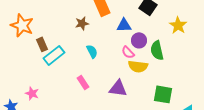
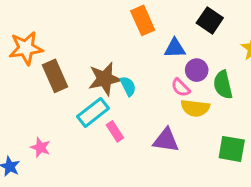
brown star: (82, 23) -> (105, 79), moved, size x1.6
orange star: (22, 25) -> (26, 48), turned -30
brown rectangle: (42, 44) -> (55, 76), size x1.5
cyan rectangle: (54, 55) -> (93, 112), moved

